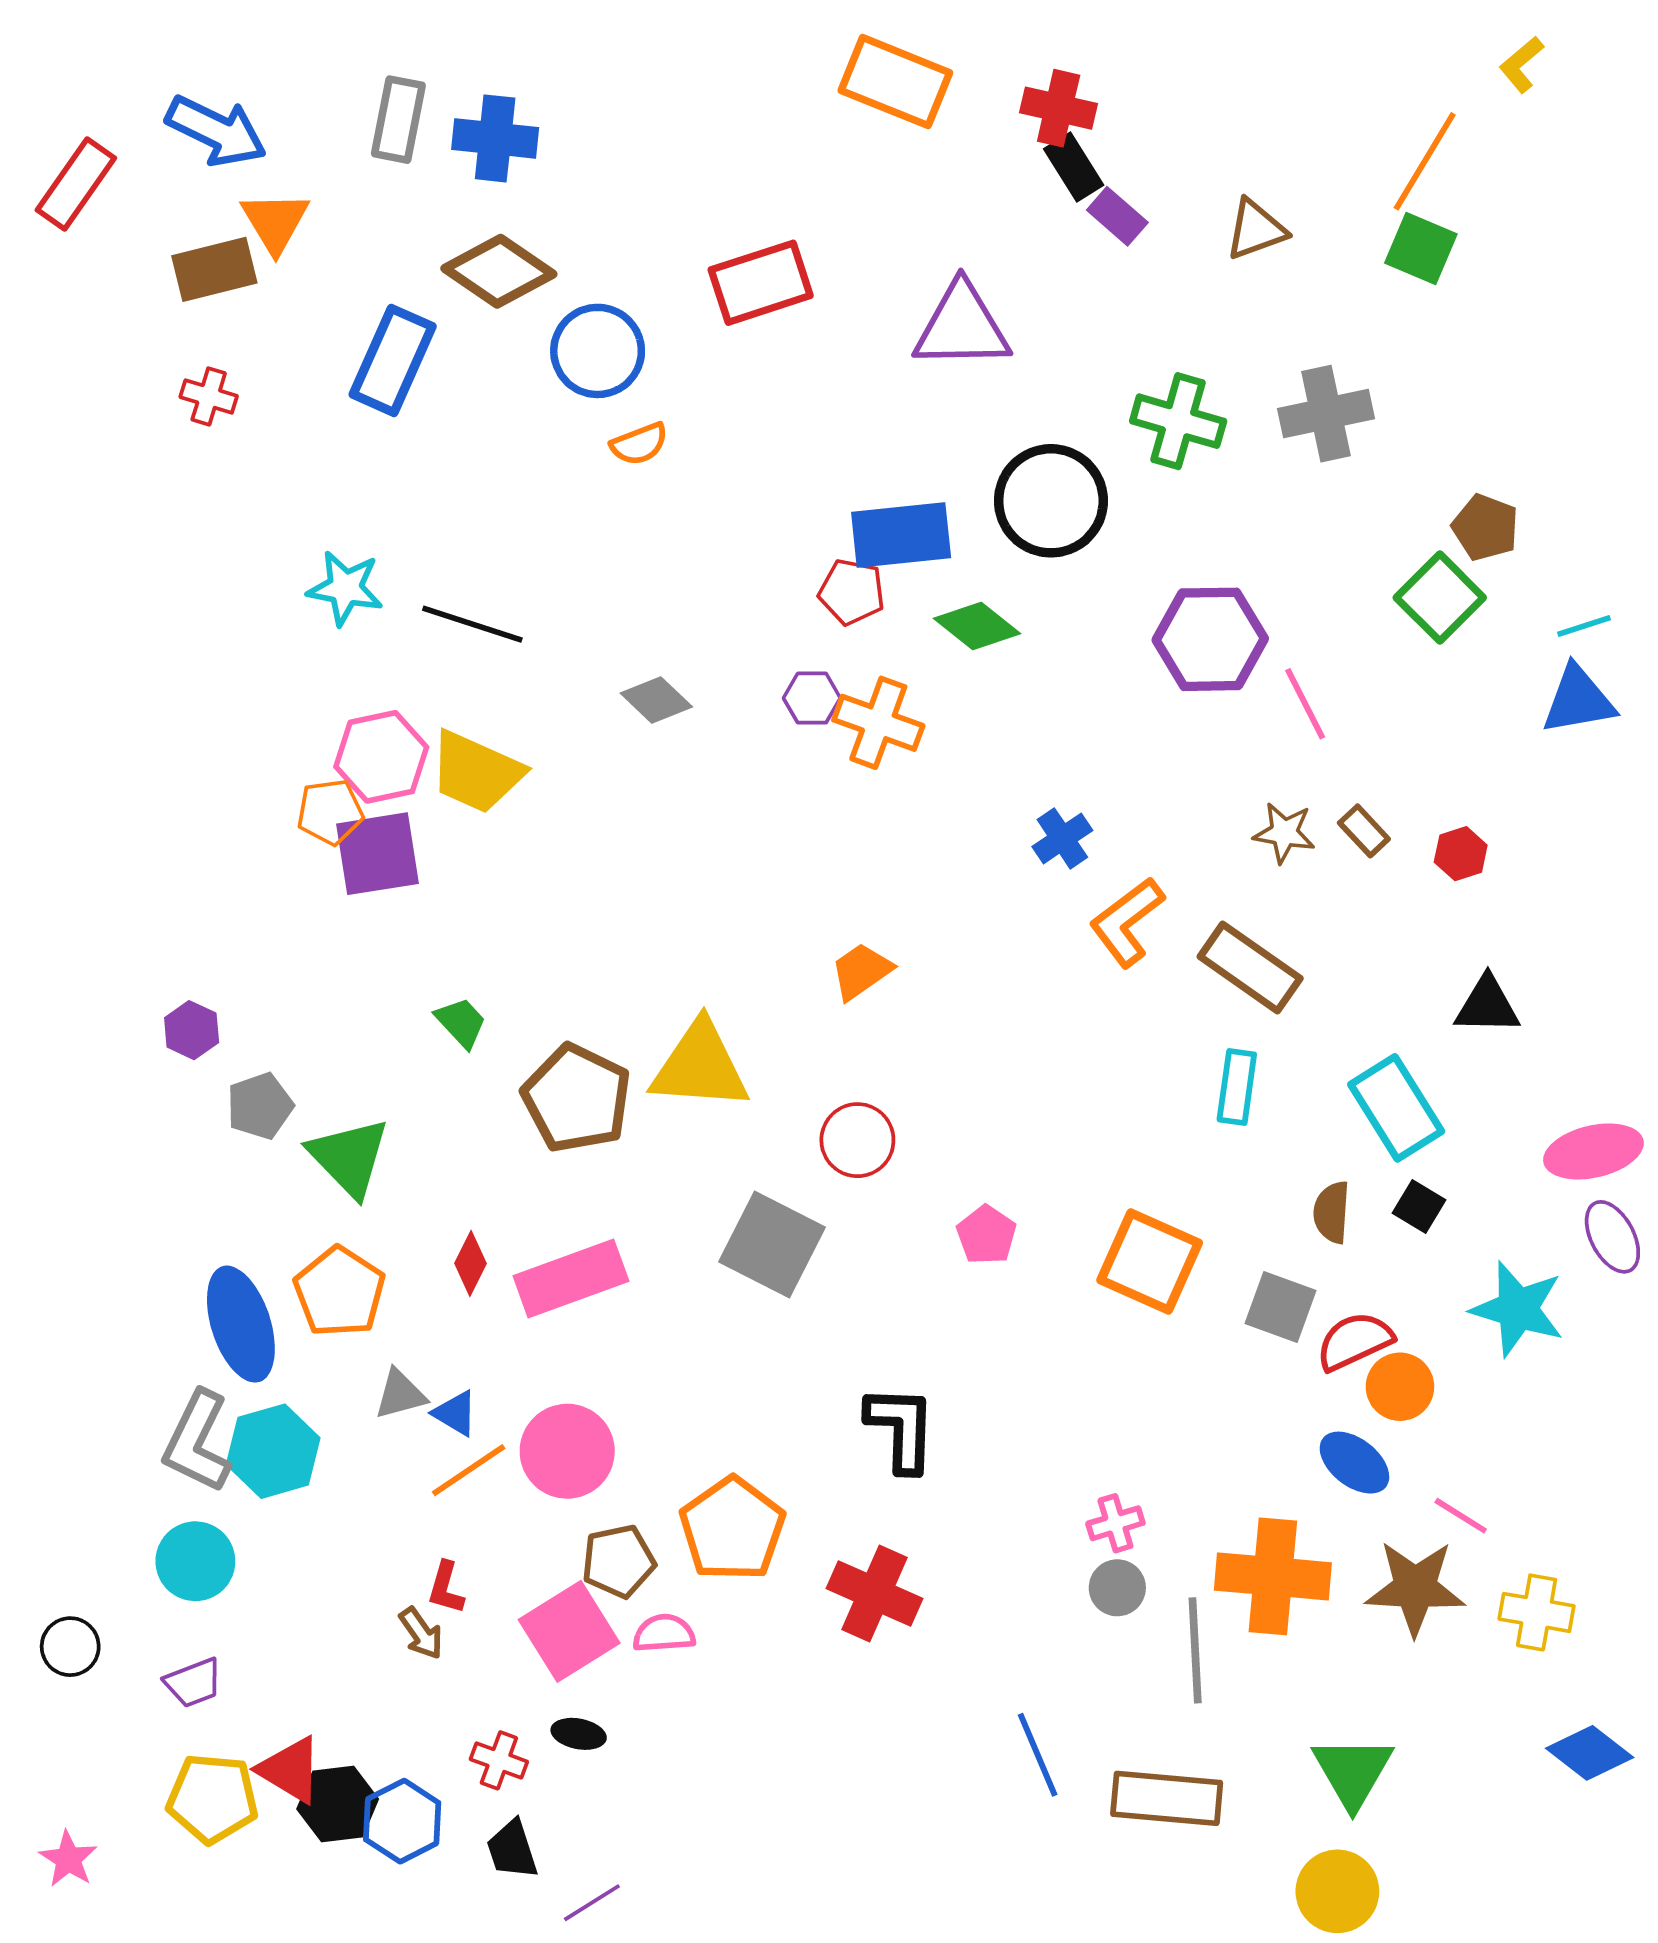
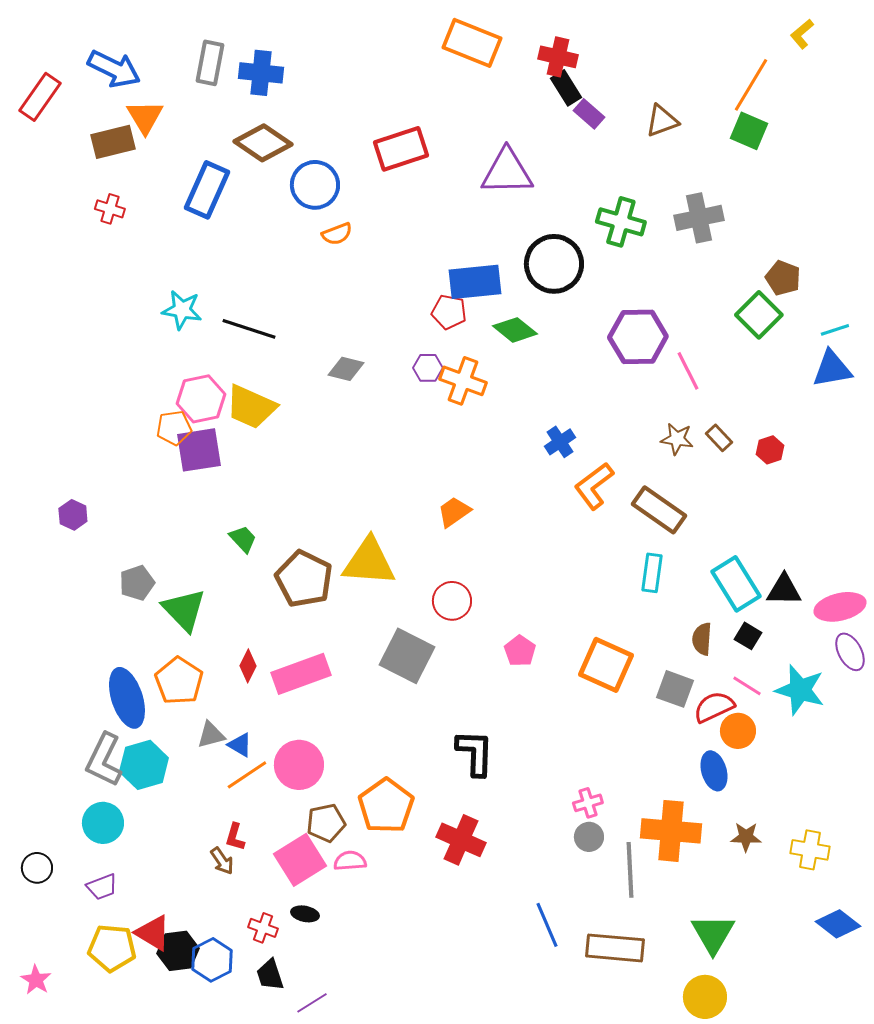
gray diamond: (656, 700) -> (346, 369), turned -30
black triangle: (1487, 1005) -> (784, 590), moved
purple hexagon: (192, 1030) -> (73, 515), moved
blue ellipse: (1354, 1463) -> (714, 771), turned 36
pink line: (1461, 1516) -> (747, 686), moved
brown star: (1415, 1588) -> (746, 837), size x0.6

